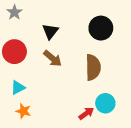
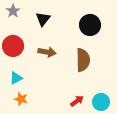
black triangle: (50, 31) -> (43, 19), moved
brown arrow: (53, 58) -> (47, 52), turned -30
cyan circle: (105, 103) -> (101, 102), moved

